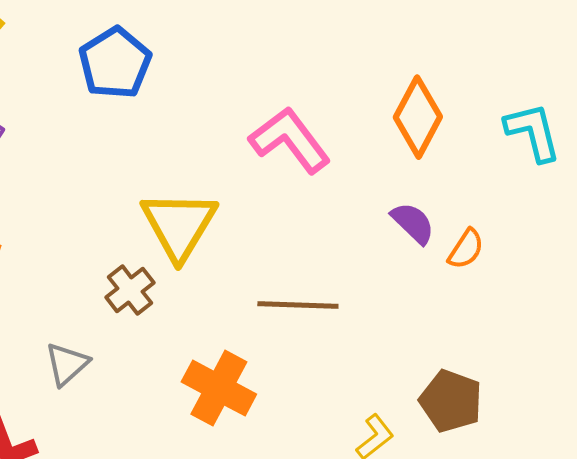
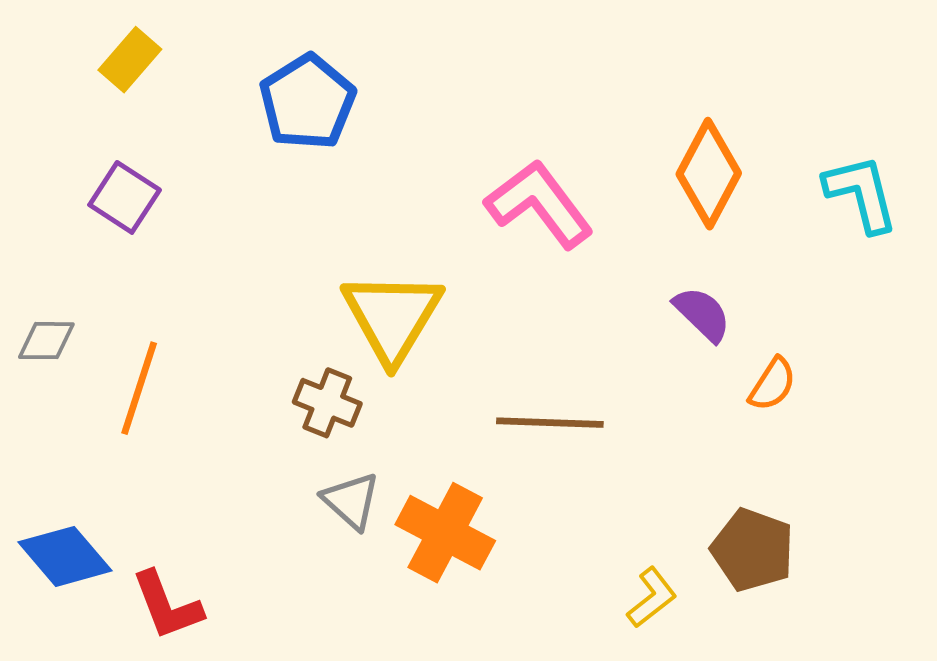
orange semicircle: (466, 249) -> (772, 384), moved
brown cross: (130, 290) -> (327, 403), turned -30
gray triangle: (67, 364) -> (351, 501), moved, turned -36

